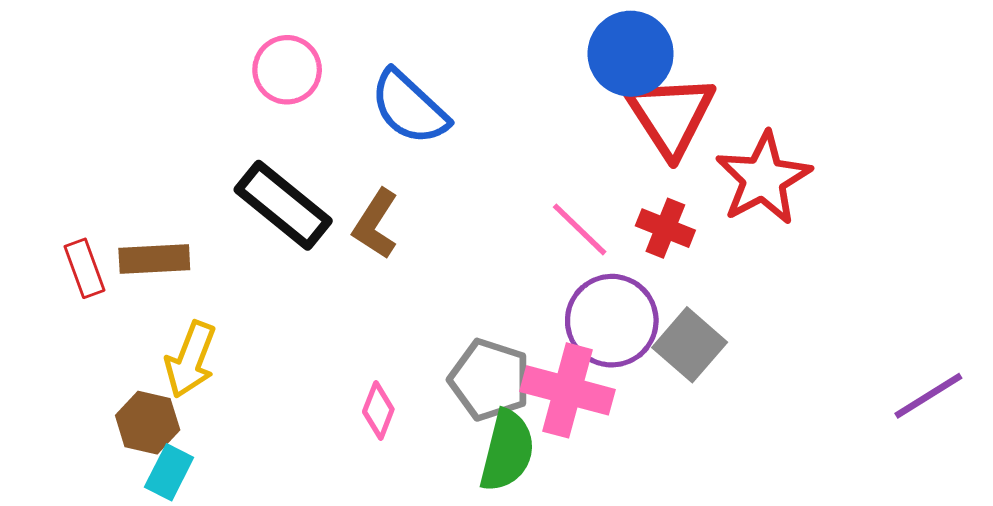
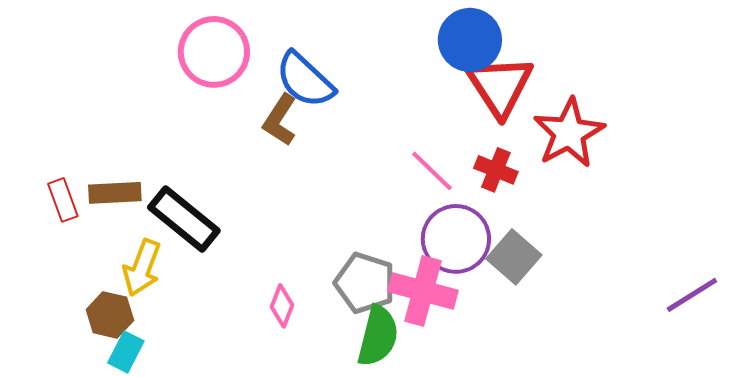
pink circle: (287, 70) -> (214, 52), size x1.4
black rectangle: (283, 205) -> (184, 219), moved
brown L-shape: (376, 224) -> (280, 120), moved

